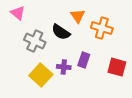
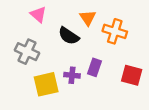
pink triangle: (18, 13) -> (38, 14), moved
gray cross: (35, 41) -> (27, 52), moved
yellow square: (41, 75) -> (46, 84), turned 35

